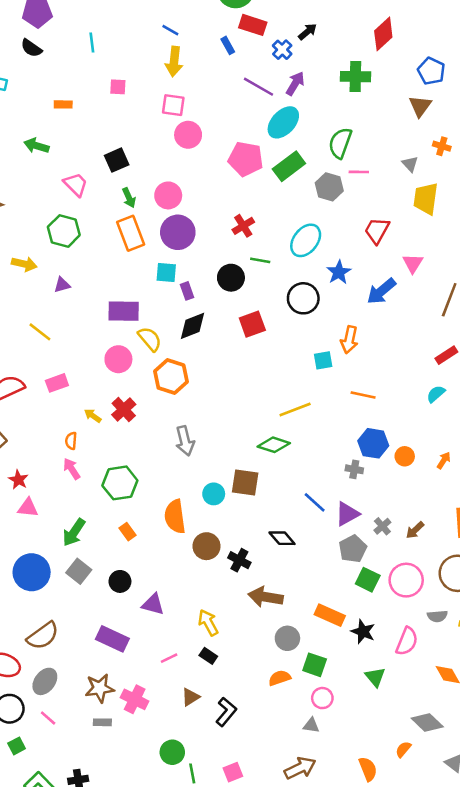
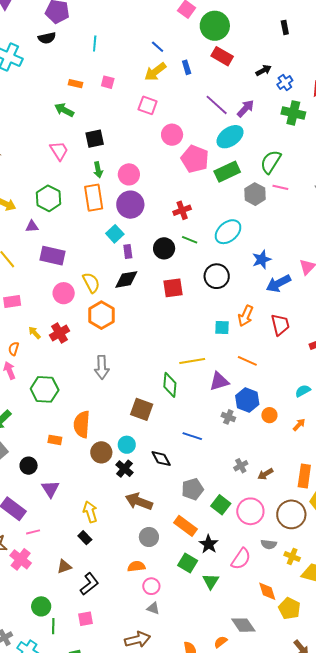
blue rectangle: (228, 45) -> (187, 67), moved
black semicircle: (31, 48) -> (47, 38), turned -60
blue cross: (282, 50) -> (285, 82), moved
yellow arrow: (174, 62) -> (155, 72), turned 35
orange rectangle: (63, 104) -> (76, 84), moved
pink circle: (188, 135) -> (172, 135), moved
green arrow: (36, 146) -> (64, 110), moved
red trapezoid: (377, 230) -> (280, 325), moved, turned 125
green hexagon: (64, 231) -> (49, 198), moved
cyan square: (166, 272) -> (115, 234), turned 30
blue star: (339, 272) -> (262, 260), moved
purple rectangle: (124, 311) -> (53, 256), moved
cyan semicircle: (436, 394) -> (303, 391), moved
green diamond: (274, 445) -> (170, 385), turned 65
cyan circle: (214, 494) -> (127, 445), moved
blue line: (315, 502) -> (192, 436), turned -36
purple triangle: (347, 514) -> (219, 381), moved
orange rectangle: (128, 532) -> (55, 440), moved, turned -56
gray pentagon: (353, 549) -> (193, 489), moved
purple triangle: (153, 604) -> (50, 489), turned 30
pink line: (169, 658) -> (33, 532), moved
green square: (315, 665) -> (188, 563), moved
pink circle: (322, 698) -> (151, 586), moved
pink square: (233, 772) -> (86, 619), moved

